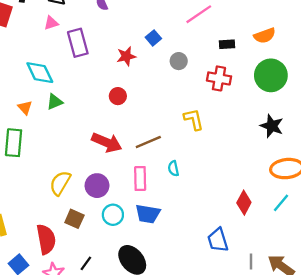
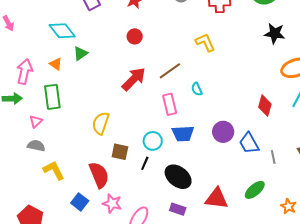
red arrow: (107, 142) -> (134, 79), turned -56
purple circle: (97, 186) -> (223, 132), moved
gray line: (251, 261) -> (273, 157), moved
black line: (86, 263) -> (145, 163), moved

